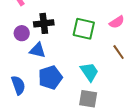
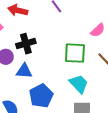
green square: (84, 29) -> (75, 53), moved

